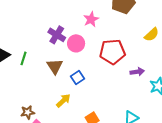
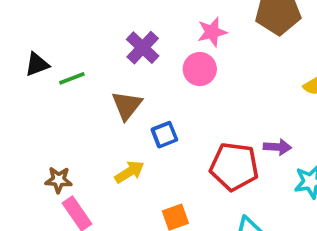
pink circle: (76, 43) -> (200, 69), moved
red pentagon: (112, 52) -> (234, 167), moved
green line: (24, 58) -> (72, 78), turned 40

